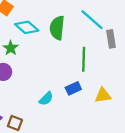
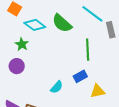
green semicircle: (57, 28) -> (62, 23), turned -50
yellow triangle: (103, 95) -> (98, 91), moved

